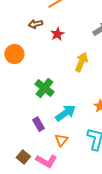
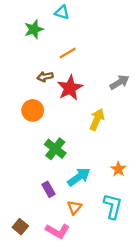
red star: (57, 34) -> (70, 88), size x1.6
orange circle: (14, 54) -> (33, 110), moved
brown square: (23, 157) -> (20, 227), moved

